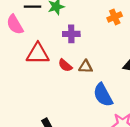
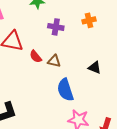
purple cross: (71, 34) -> (56, 27), moved

